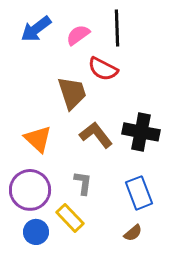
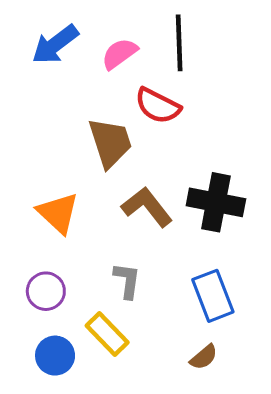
purple circle: (30, 190) -> (46, 291), size x0.6

